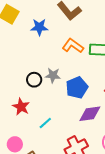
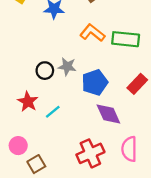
purple diamond: (90, 114) -> (108, 114), turned 70
cyan line: (45, 123) -> (53, 112), moved

